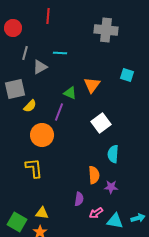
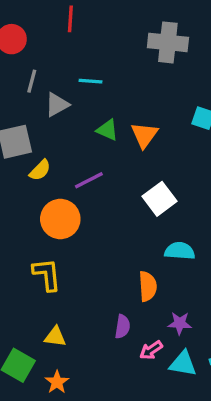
green triangle: (70, 93) -> (107, 130), moved
purple line: (59, 112) -> (89, 180), turned 42
cyan semicircle: (113, 154) -> (180, 251), turned 90
purple star: (111, 187) -> (180, 323), moved
yellow triangle: (42, 213) -> (55, 337), moved

